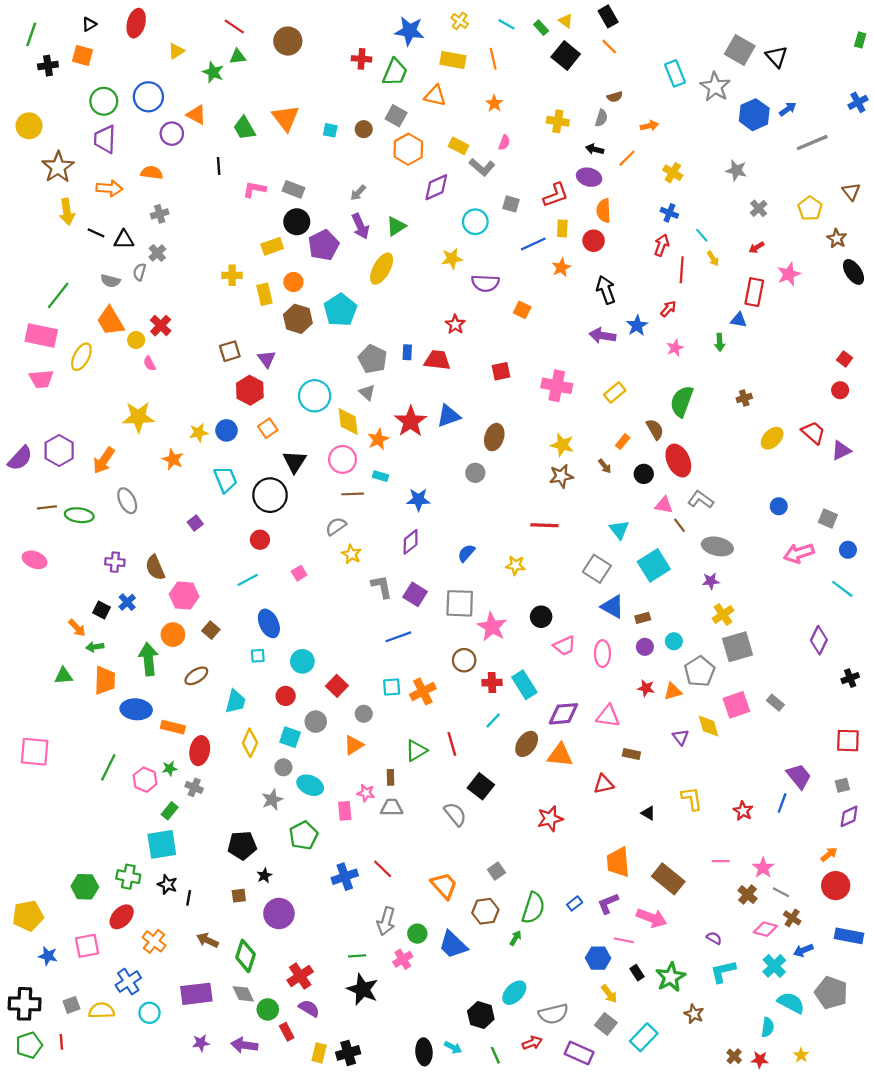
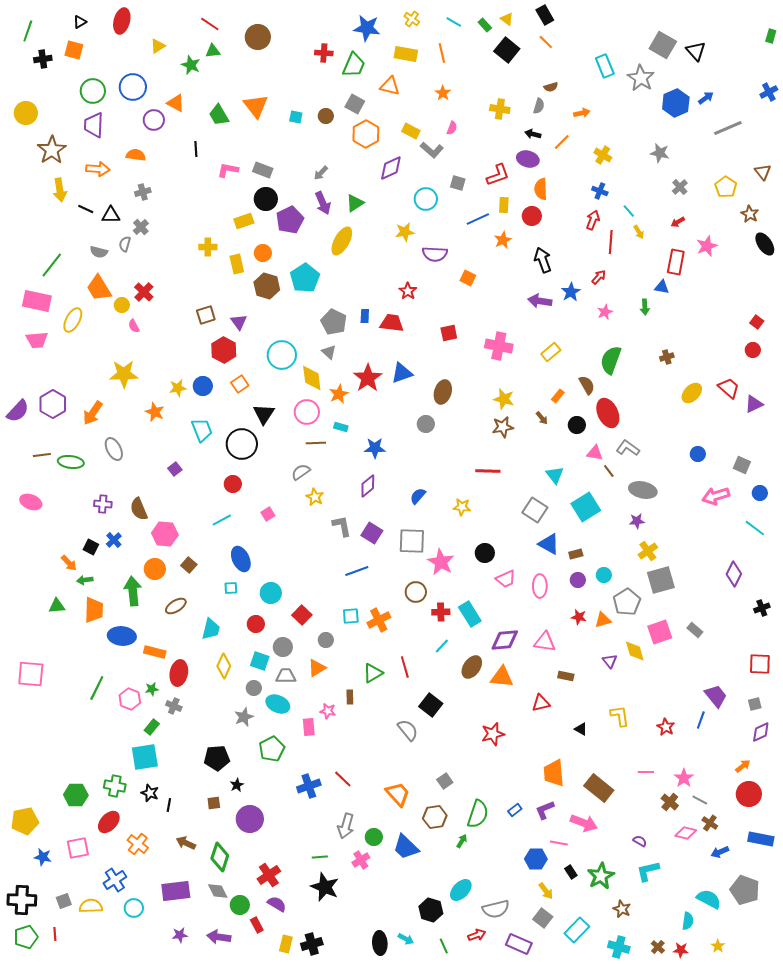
gray trapezoid: (392, 807) -> (286, 676), moved
cyan cross: (774, 966) -> (619, 947), moved, turned -30

